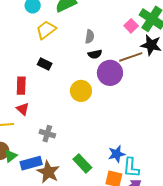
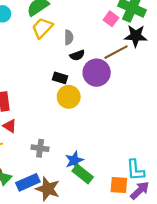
yellow trapezoid: (46, 30) -> (42, 28), moved
black rectangle: (45, 64) -> (60, 78), moved
blue star: (117, 154) -> (74, 160), moved

